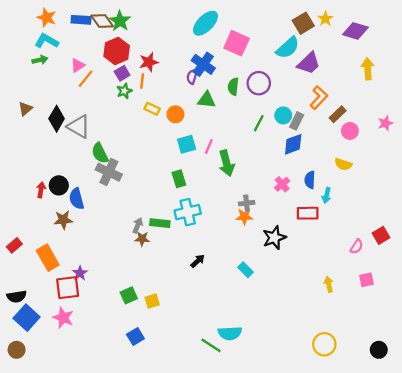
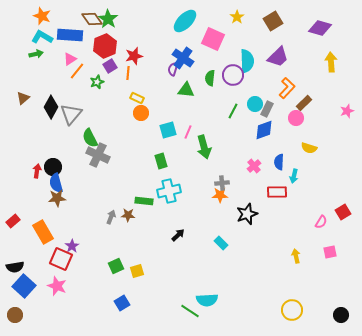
yellow star: (325, 19) -> (237, 17), moved
blue rectangle: (81, 20) -> (70, 35), moved, size x1.4
cyan semicircle: (288, 48) -> (247, 61), moved, turned -50
green star: (124, 91) -> (97, 82), moved
orange circle: (175, 114) -> (141, 113), moved
gray triangle: (79, 127) -> (71, 114), turned 40
pink circle: (350, 131) -> (296, 118), moved
blue semicircle: (77, 199) -> (56, 183), moved
gray arrow: (138, 225) -> (111, 217), moved
red square: (68, 288) -> (61, 259), turned 30

